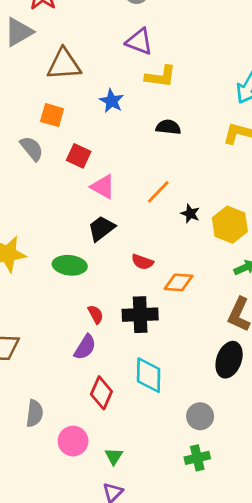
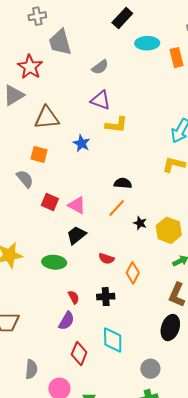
black semicircle: (168, 127) -> (123, 183), moved
red square: (79, 156) -> (50, 202), moved
orange diamond: (179, 282) -> (133, 273), turned -65
black cross: (140, 315) -> (106, 297), size x0.7

